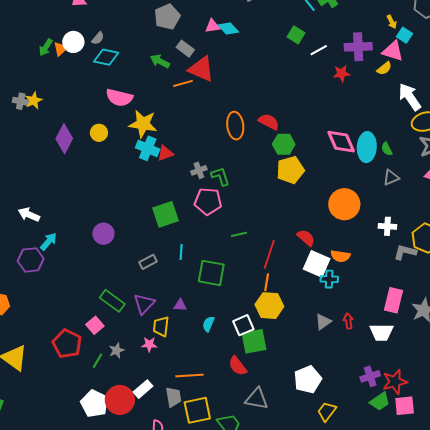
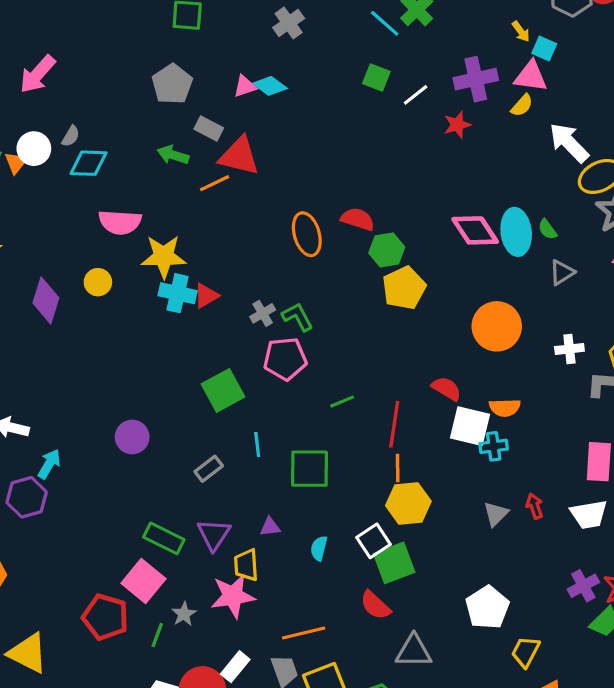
pink square: (95, 325) -> (143, 581), size x1.5
pink star: (149, 344) -> (233, 596), size x1.8

